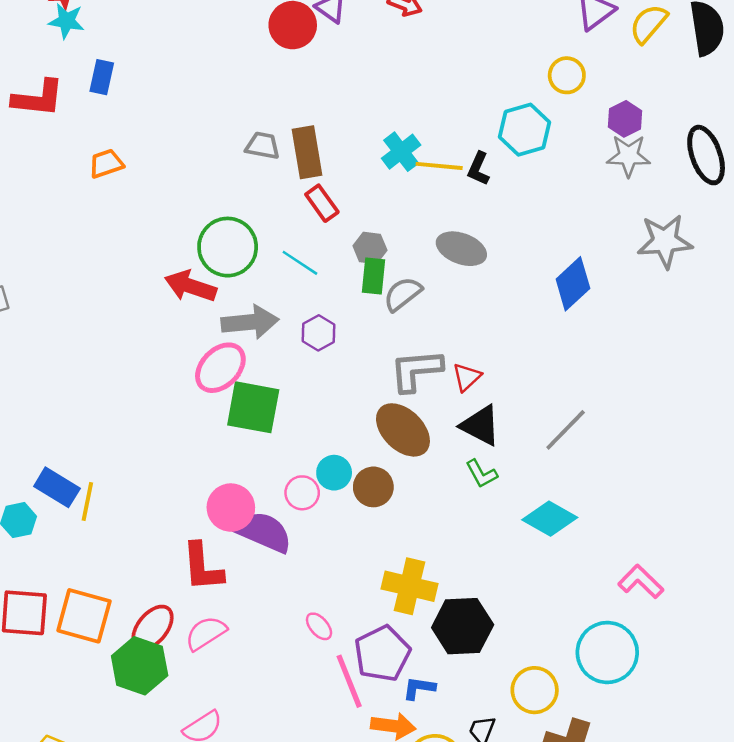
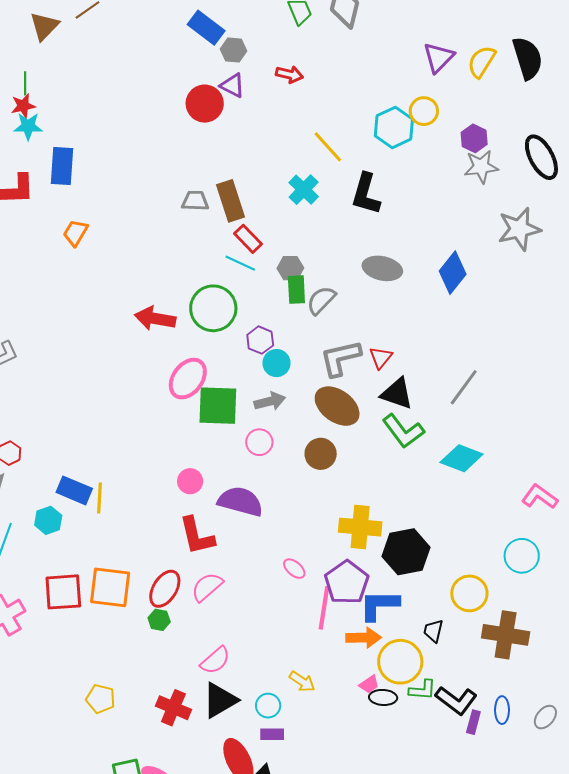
blue rectangle: (102, 77) -> (62, 166), size x1.4
cyan hexagon: (525, 130) -> (394, 127), moved
orange trapezoid: (106, 164) -> (75, 233), turned -32
yellow line: (439, 166) -> (328, 147), moved, turned 51
black L-shape: (478, 169) -> (366, 194), size x1.6
green circle: (228, 247) -> (213, 308), moved
gray ellipse: (461, 249) -> (382, 268), moved
cyan line: (300, 263) -> (240, 263), moved
gray arrow: (250, 322) -> (270, 401), moved, size x0.7
cyan circle: (334, 473) -> (276, 363), moved
green L-shape: (481, 474) -> (403, 431), size x1.6
pink circle: (302, 493) -> (259, 442), moved
pink circle: (231, 508) -> (190, 481), moved, size x0.7
cyan circle: (607, 652) -> (522, 556), size x0.7
green hexagon: (140, 666) -> (159, 620), size x0.5
pink line: (349, 681) -> (324, 608), turned 39
blue L-shape: (419, 688) -> (379, 605), size x1.6

